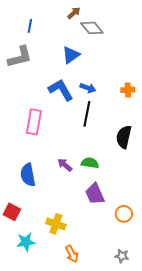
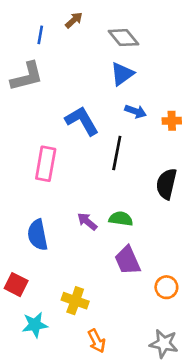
brown arrow: (74, 13) -> (74, 20), moved
blue triangle: (71, 55) -> (122, 74), moved
blue arrow: (88, 88) -> (136, 111), moved
gray star: (122, 256) -> (164, 344), size x1.5

